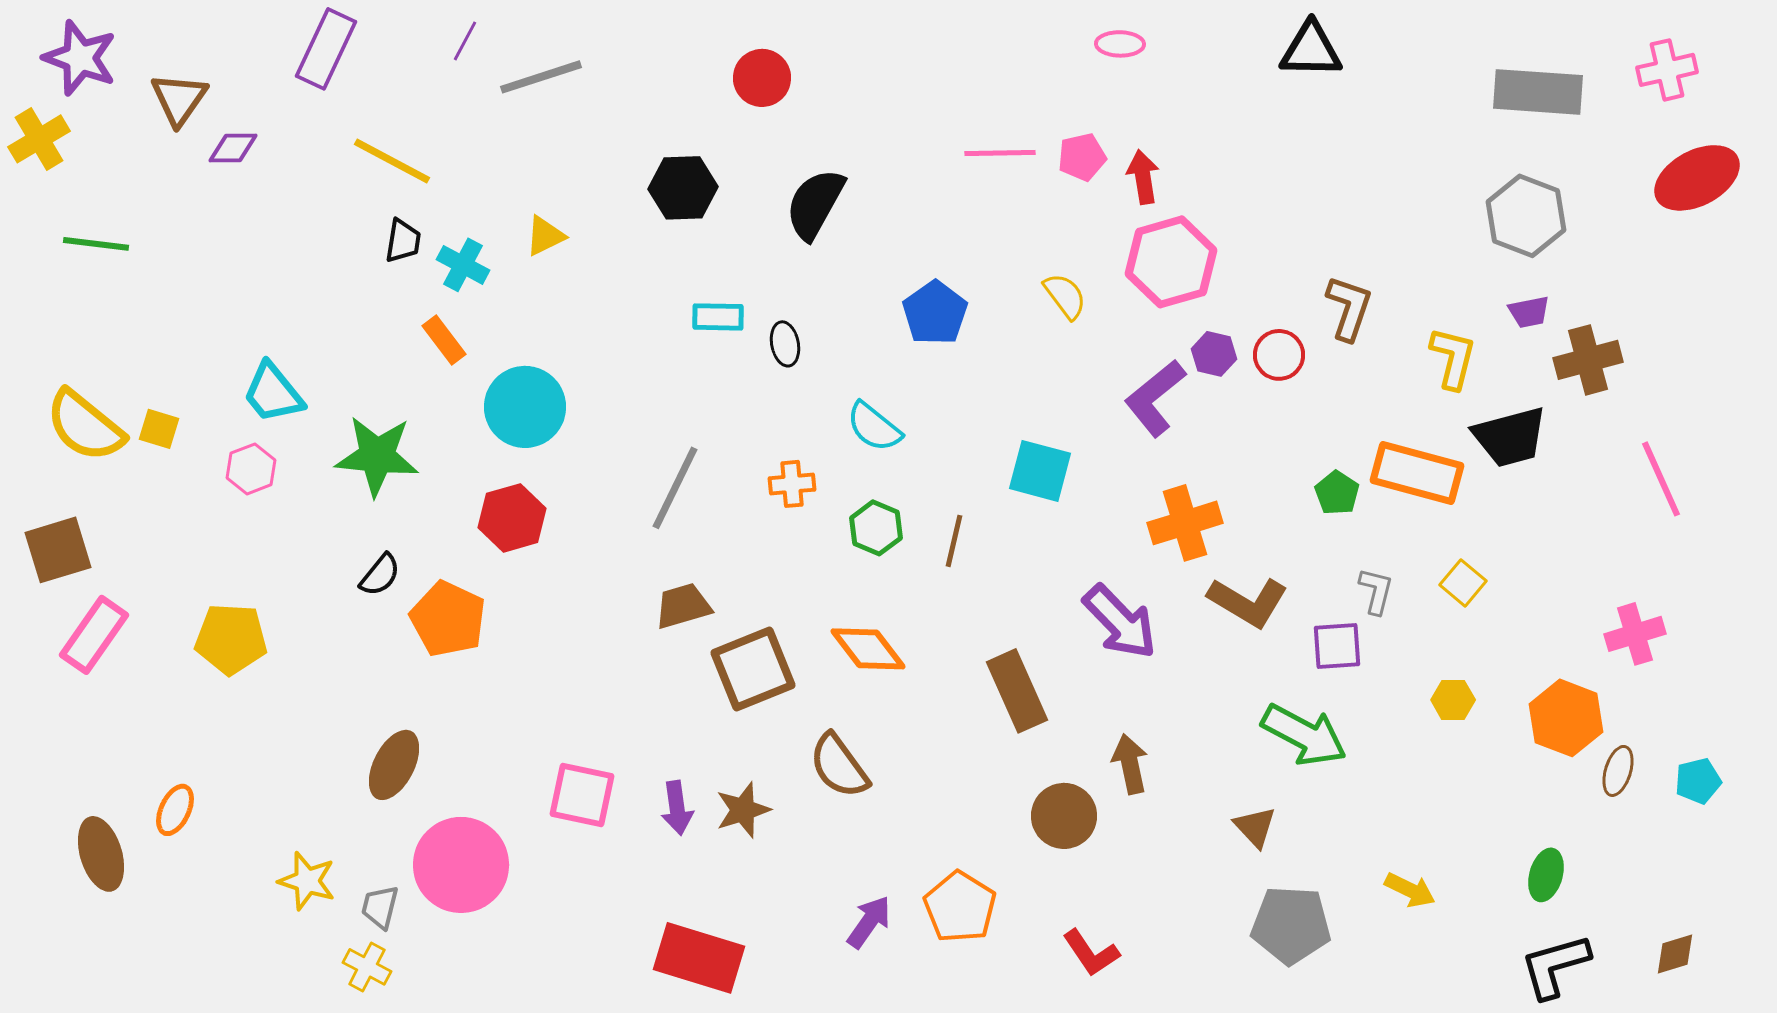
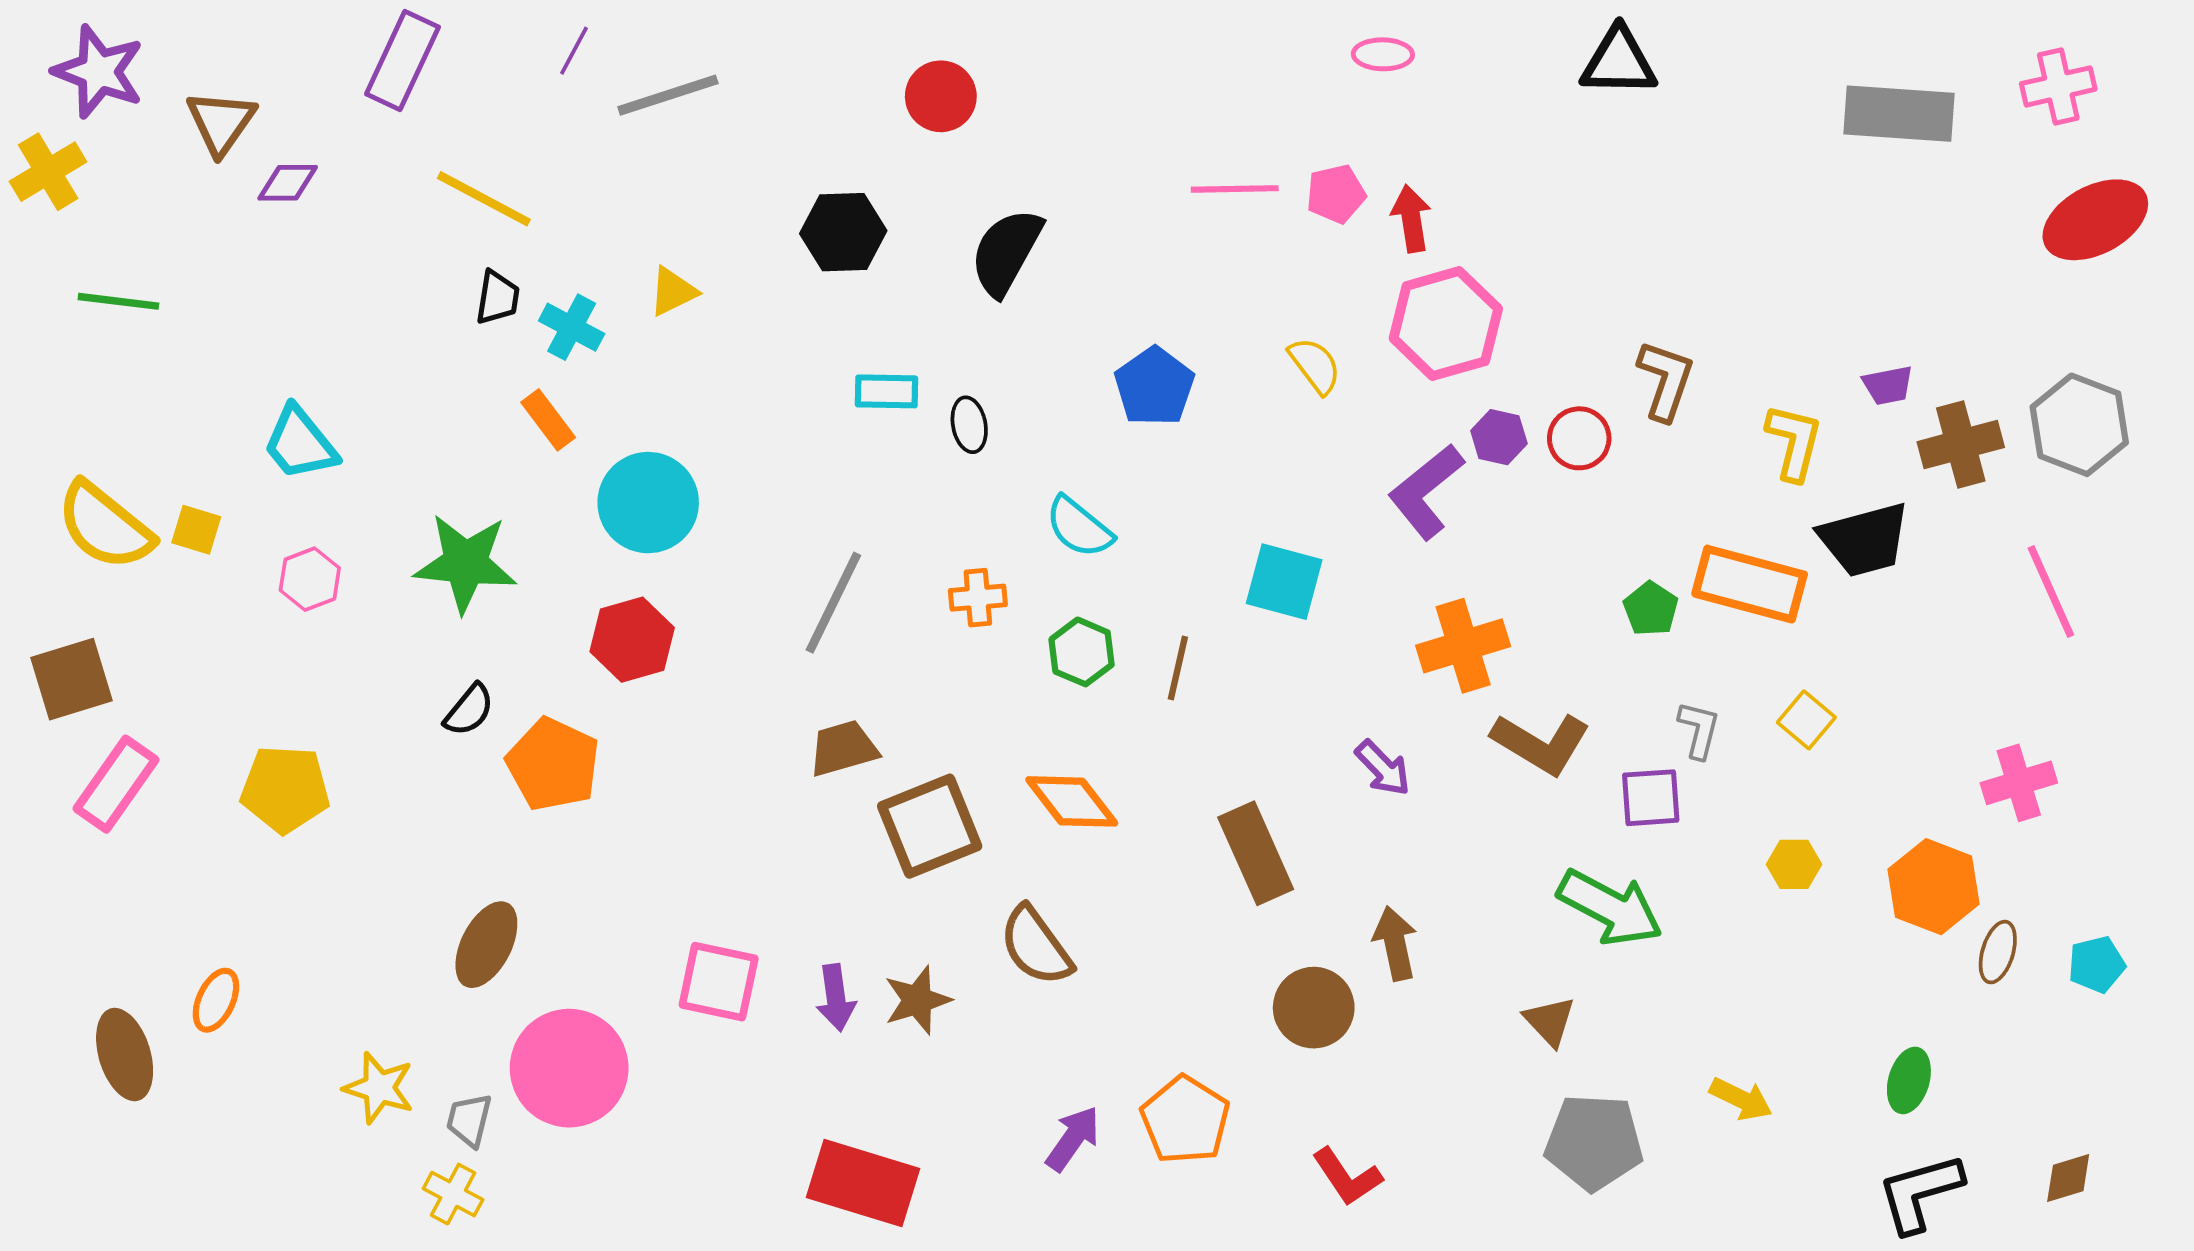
gray hexagon: (1526, 216) -> (2079, 425), moved
cyan trapezoid: (273, 393) -> (300, 443), moved
purple arrow: (1120, 622) -> (1383, 768), size x0.6

